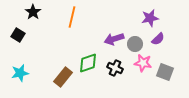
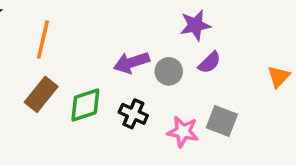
orange line: (72, 17) -> (43, 39), moved
pink star: (143, 63) -> (183, 132), moved
brown rectangle: (63, 77) -> (41, 94), moved

